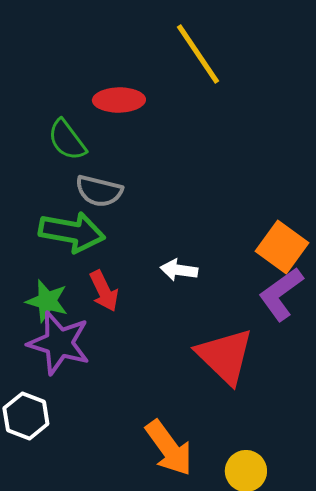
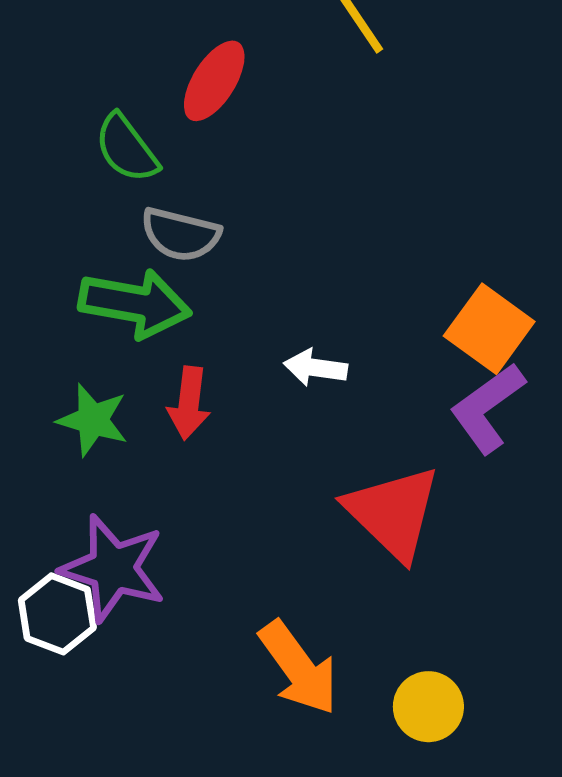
red ellipse: (119, 100) -> (214, 81), turned -57
red arrow: (104, 291) -> (189, 403), turned 33
purple star: (59, 343) -> (113, 568), moved

